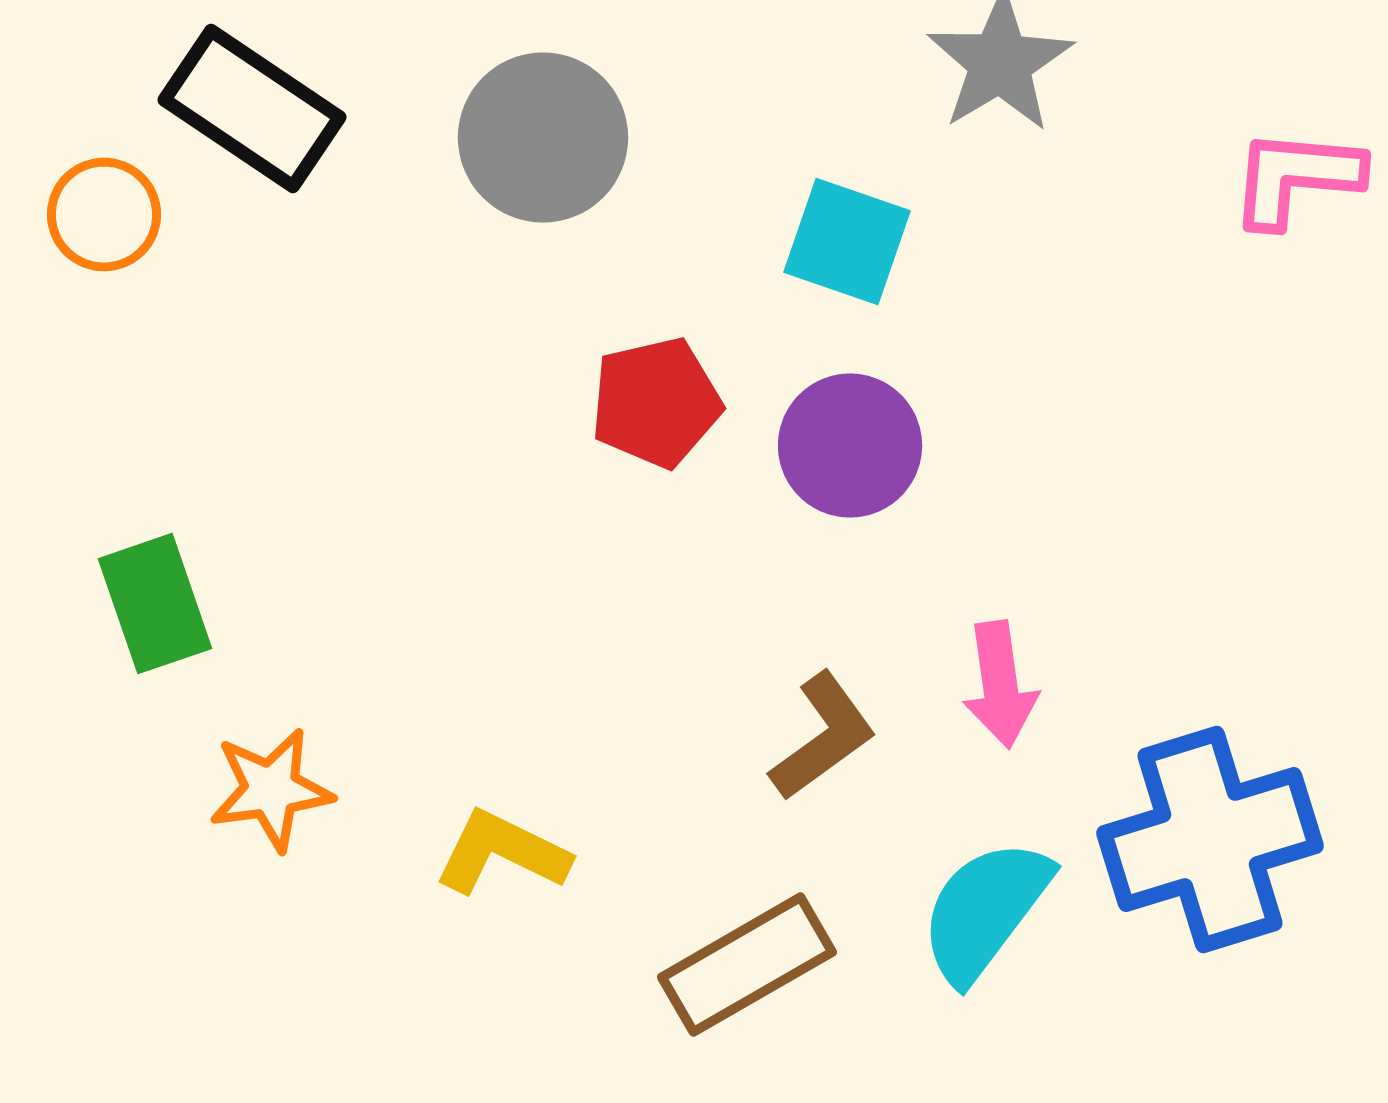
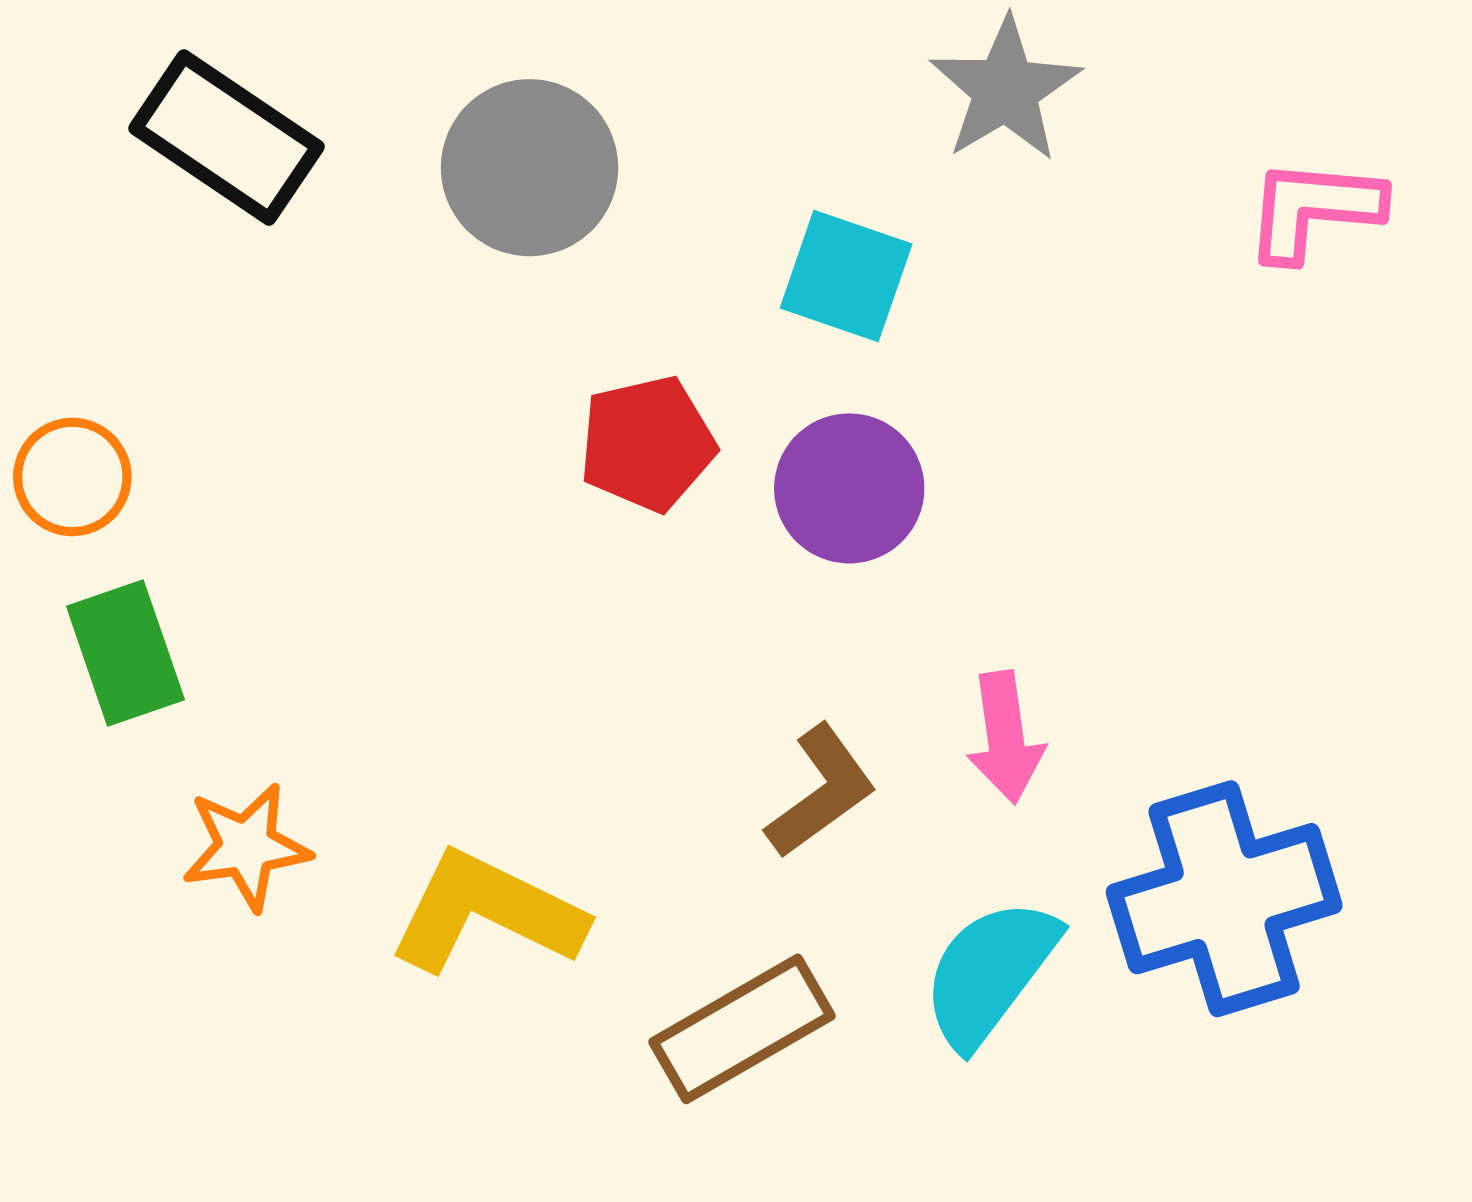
orange circle: (104, 215) -> (72, 477), moved
yellow L-shape: (502, 853) -> (487, 912), size x1.4

